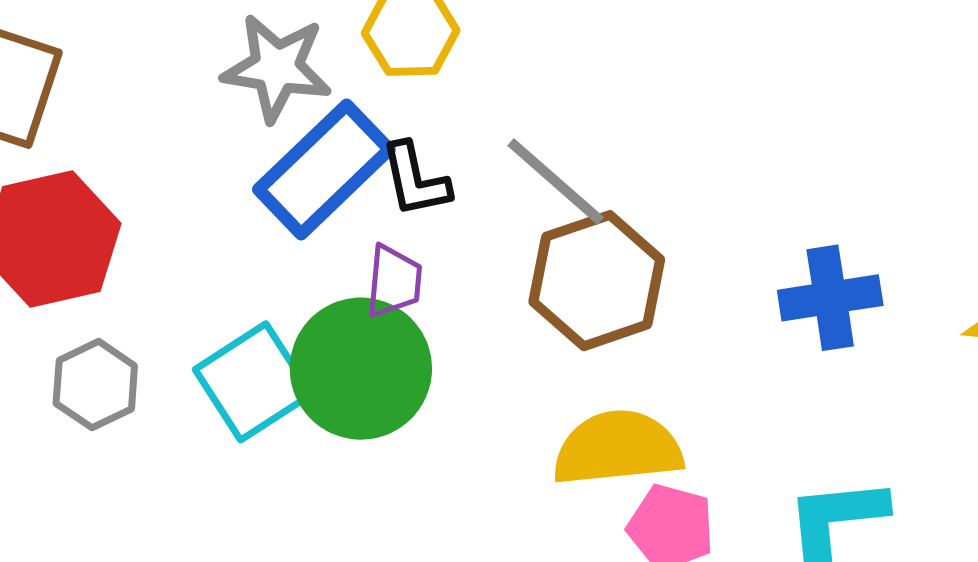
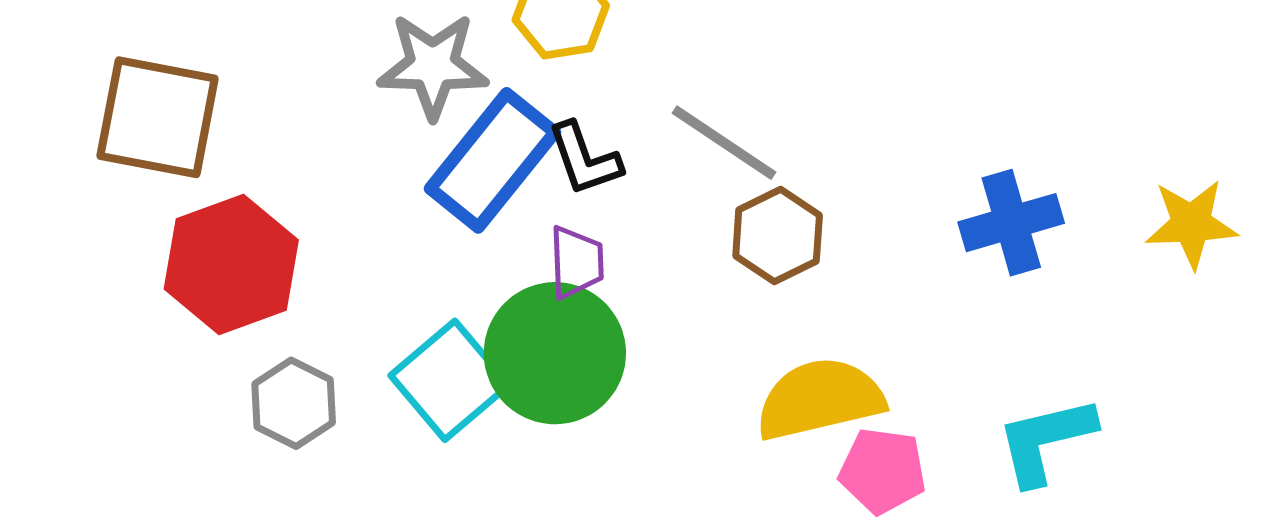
brown hexagon: (597, 281) -> (778, 236), size x0.7

